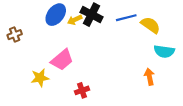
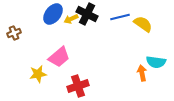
cyan semicircle: (164, 51) -> (156, 62), moved
red cross: (82, 90) -> (78, 86), size x1.5

